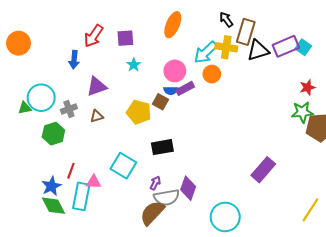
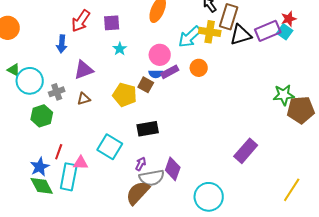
orange circle: (212, 74) -> (199, 68), moved
red star: (307, 87) -> (289, 19), moved
green triangle: (25, 108) -> (14, 70), moved, turned 40

